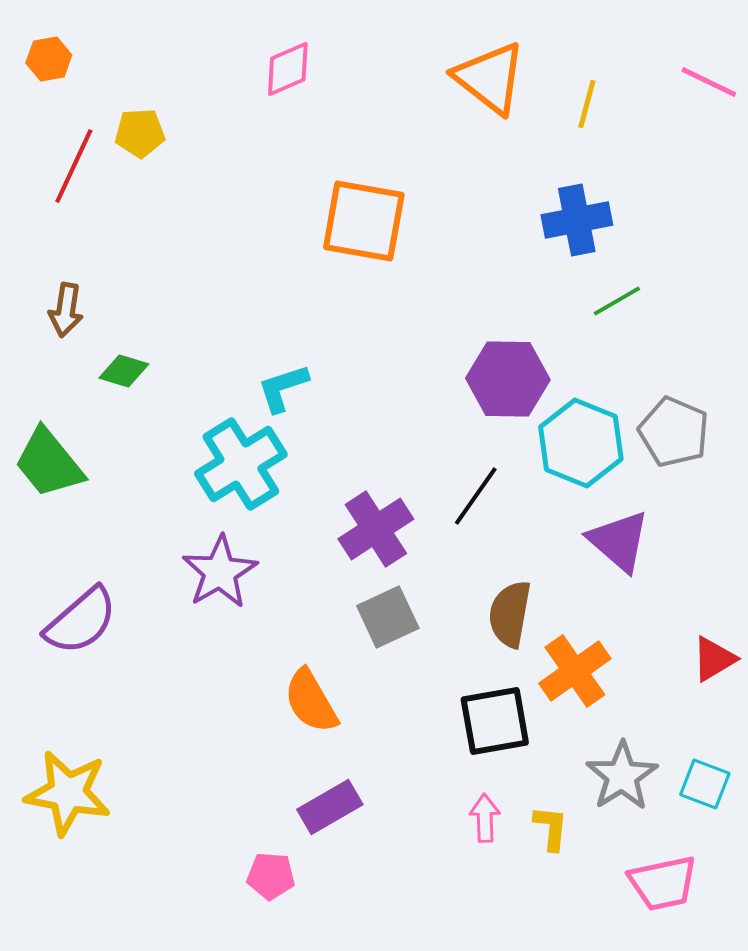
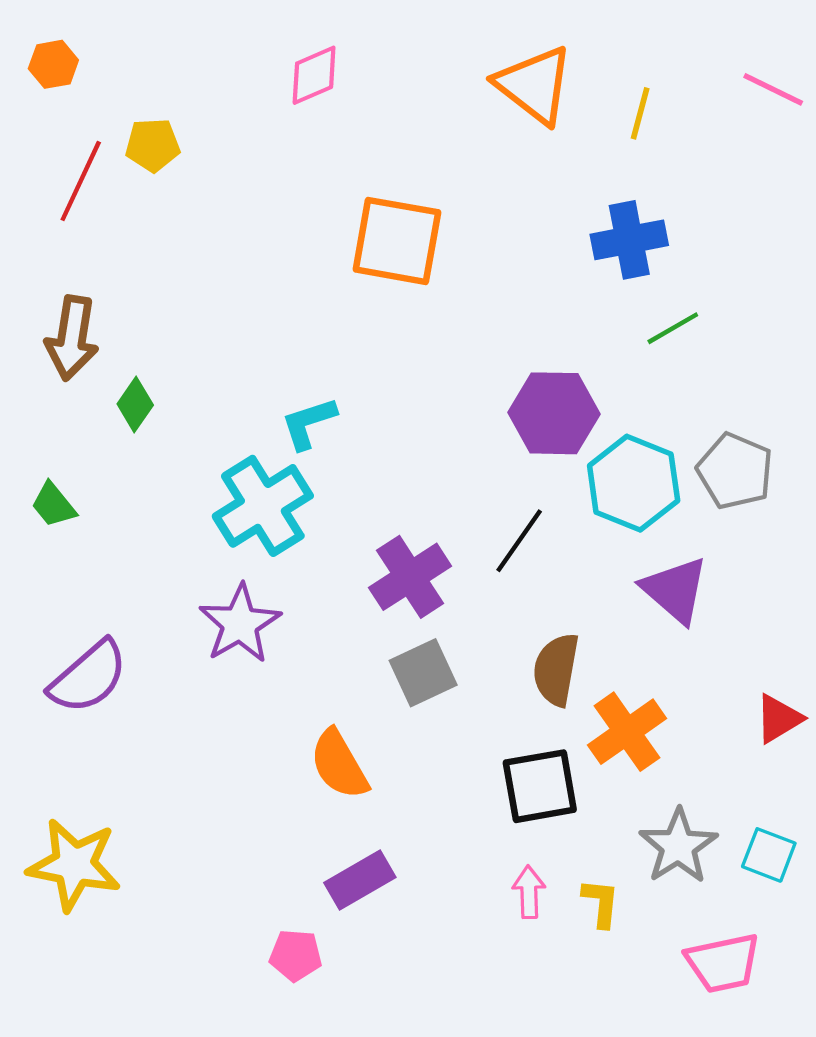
brown arrow: (66, 310) -> (72, 338), size x1.4
green diamond: (124, 371) -> (135, 405), turned -72
green trapezoid: (49, 463) -> (53, 505), size x0.6

